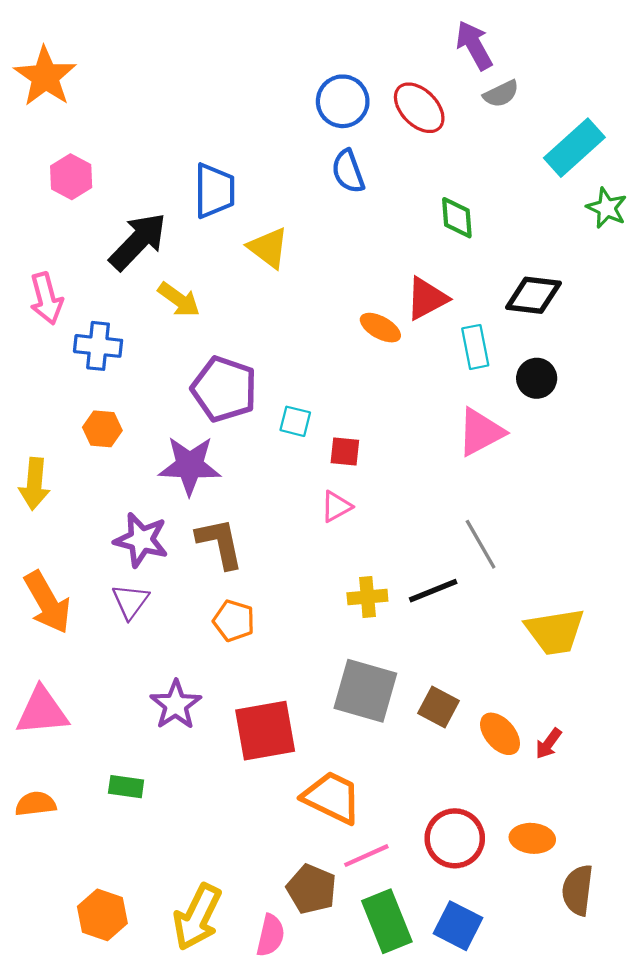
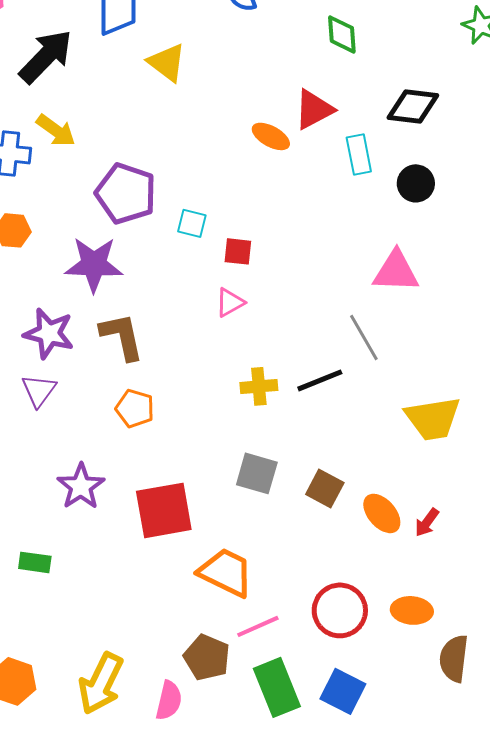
yellow arrow: (179, 300) -> (56, 130), moved
pink triangle: (481, 432) -> (396, 271), moved, turned 30
gray square: (365, 691) -> (257, 473), size x0.7

